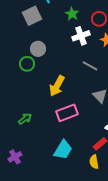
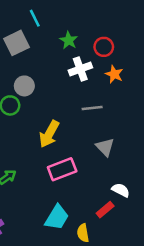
gray line: (90, 66) -> (92, 108), turned -35
yellow semicircle: (94, 162) -> (83, 233), moved

